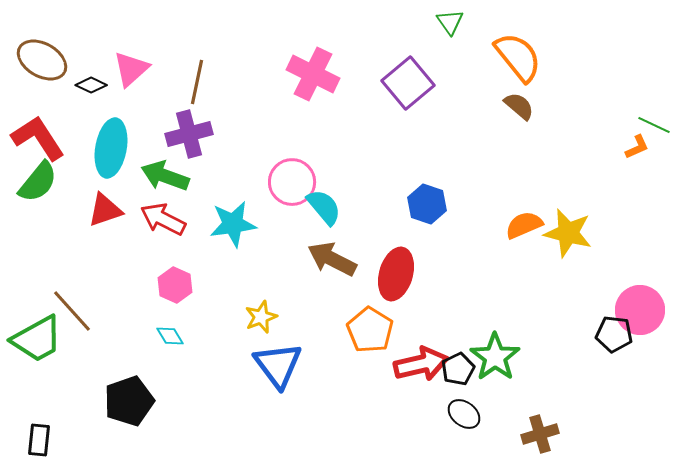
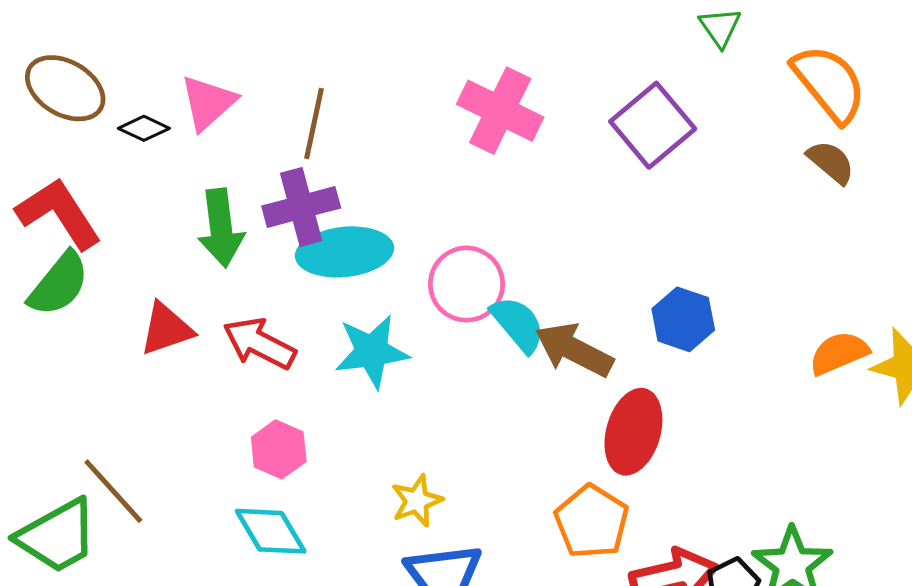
cyan ellipse: (111, 148) -> (344, 252), moved, turned 74
green arrow: (165, 176) -> (221, 228), moved, turned -117
brown arrow: (332, 259) -> (574, 350), moved
cyan diamond: (170, 336) -> (271, 531), size x1.6

